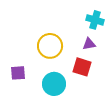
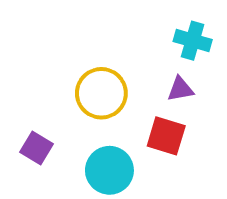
purple square: (18, 73) -> (36, 148), turned 35

